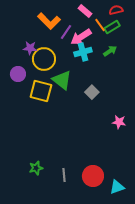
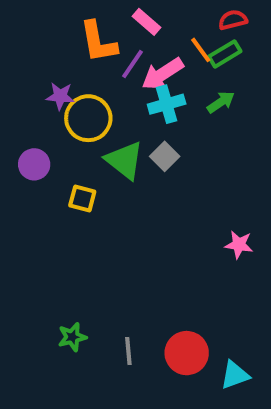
pink rectangle: (85, 11) -> (147, 22), moved
orange L-shape: (49, 21) -> (98, 42), turned 35
purple circle: (18, 74) -> (34, 164), moved
yellow square: (41, 91) -> (82, 198), moved, size x0.6
gray square: (92, 92) -> (165, 156), moved

